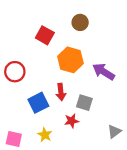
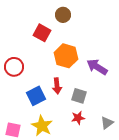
brown circle: (80, 22) -> (63, 15), moved
red star: (72, 121) -> (78, 118), moved
yellow star: (45, 135) -> (42, 126), size x1.5

